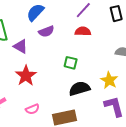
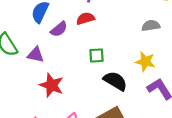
red semicircle: (83, 31) -> (85, 18), moved
black semicircle: (79, 89) -> (115, 81), turned 65

